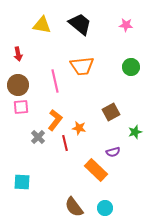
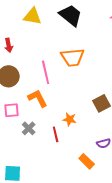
pink square: (21, 107) -> (12, 110), moved
orange L-shape: (55, 120) -> (38, 98), moved, turned -65
orange rectangle: (96, 170) -> (87, 161), size x0.7

